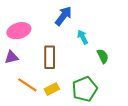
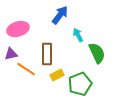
green semicircle: (103, 56) -> (97, 53), size x1.5
orange line: (27, 85) -> (26, 69), moved
yellow rectangle: (52, 89) -> (57, 75), moved

